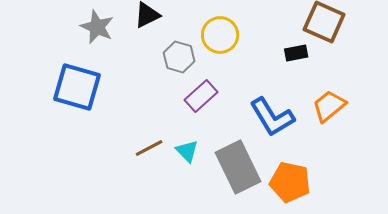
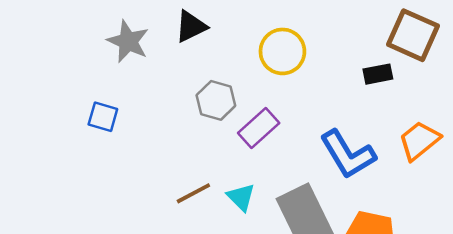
gray hexagon: (179, 57) -> (216, 100), moved
blue square: (77, 87) -> (103, 117), size x0.5

